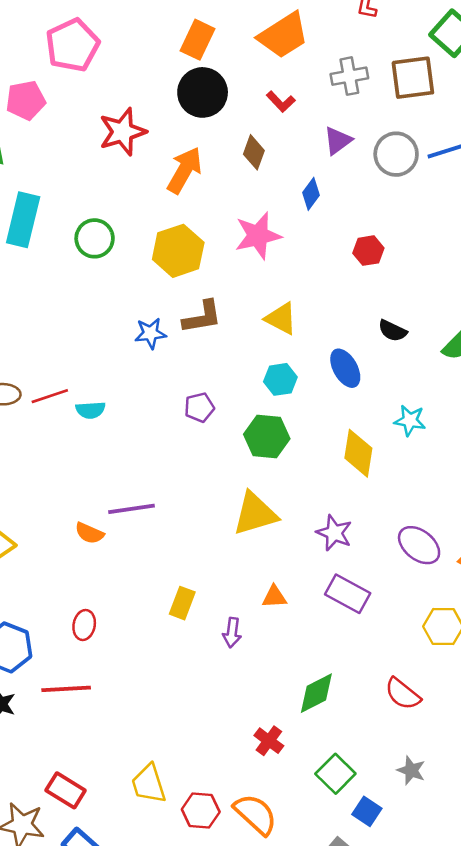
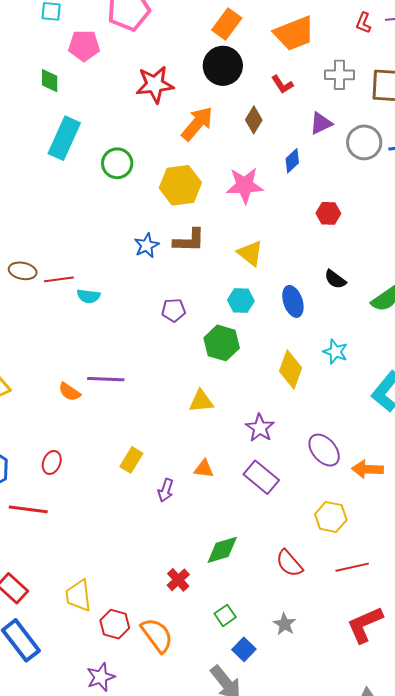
blue star: (150, 333) -> (147, 245), turned -30
yellow triangle: (255, 514) -> (201, 401), size x0.7
green square: (335, 774) -> (225, 615), size x0.7

